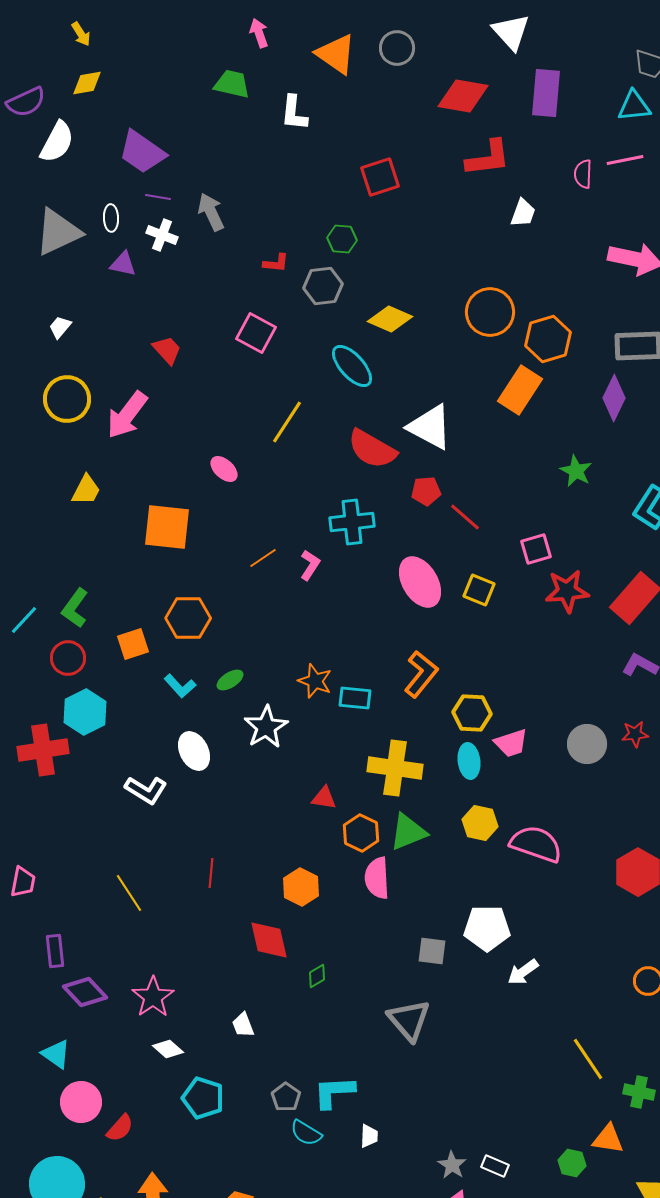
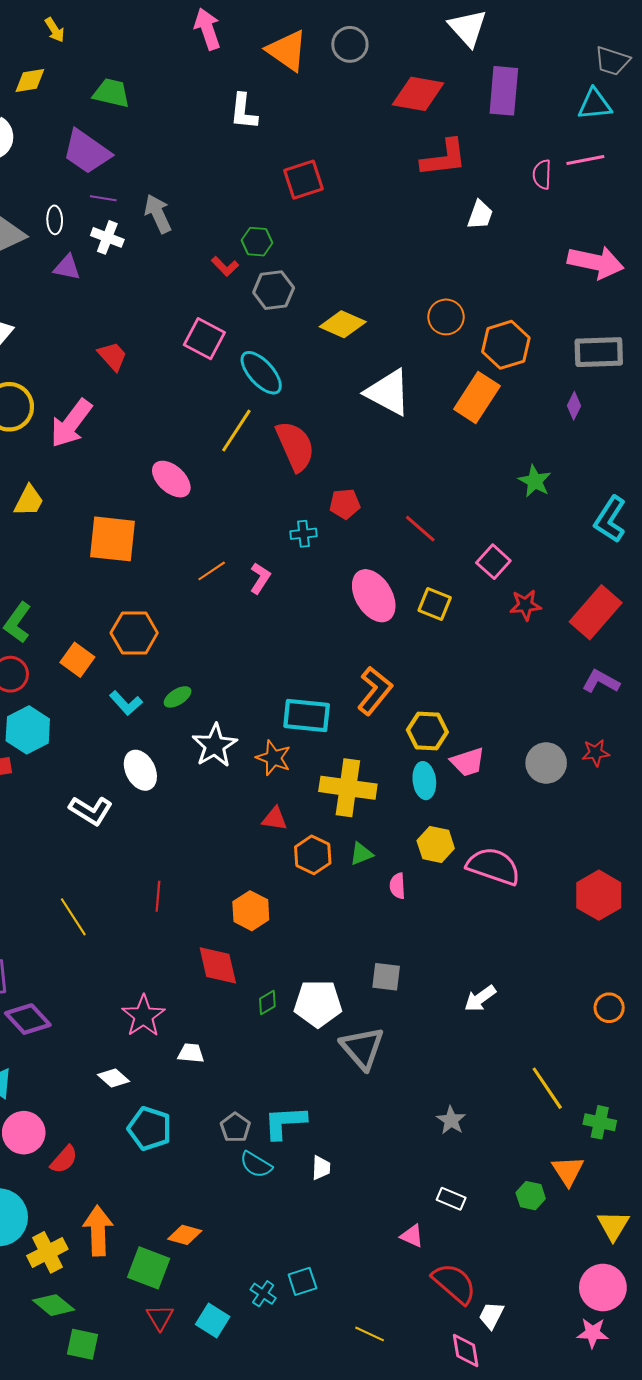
pink arrow: (259, 33) -> (207, 29), size x1.4
yellow arrow: (81, 34) -> (55, 30), moved
green trapezoid: (232, 84) -> (111, 93), moved
red square: (380, 177) -> (303, 180), moved
green hexagon: (342, 239) -> (257, 242), moved
red L-shape: (276, 263) -> (225, 266), turned 40
orange circle: (490, 312) -> (446, 317), size x0.7
cyan ellipse: (352, 366) -> (261, 373), moved
purple diamond: (614, 398) -> (574, 406), size x0.6
white triangle: (430, 427) -> (388, 392), moved
red semicircle: (372, 449) -> (295, 446), moved, turned -144
pink ellipse: (224, 469) -> (171, 479), size x1.4
red pentagon: (426, 491) -> (345, 504), moved
cyan cross: (352, 522) -> (303, 534), size x0.6
pink square: (536, 549) -> (493, 562), turned -32
red star: (567, 591) -> (525, 605), size x0.7
orange square: (133, 644) -> (77, 660), turned -36
orange star: (315, 681) -> (274, 758), moved
cyan rectangle: (355, 698) -> (307, 716), size x1.4
green triangle: (408, 832) -> (361, 854), size x0.6
pink semicircle: (377, 878) -> (397, 886), moved, size x0.6
white pentagon: (487, 928) -> (318, 1004), moved
pink star: (153, 997) -> (143, 1016), moved
white trapezoid: (243, 1025) -> (191, 1053), turned 116
orange triangle: (608, 1139) -> (568, 1171), turned 48
gray star: (452, 1165) -> (451, 1120), moved

